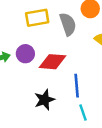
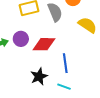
cyan line: (83, 112) -> (64, 87), moved, turned -48

